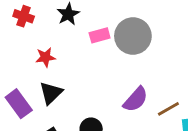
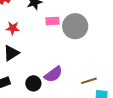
purple semicircle: (136, 99) -> (53, 74), moved

